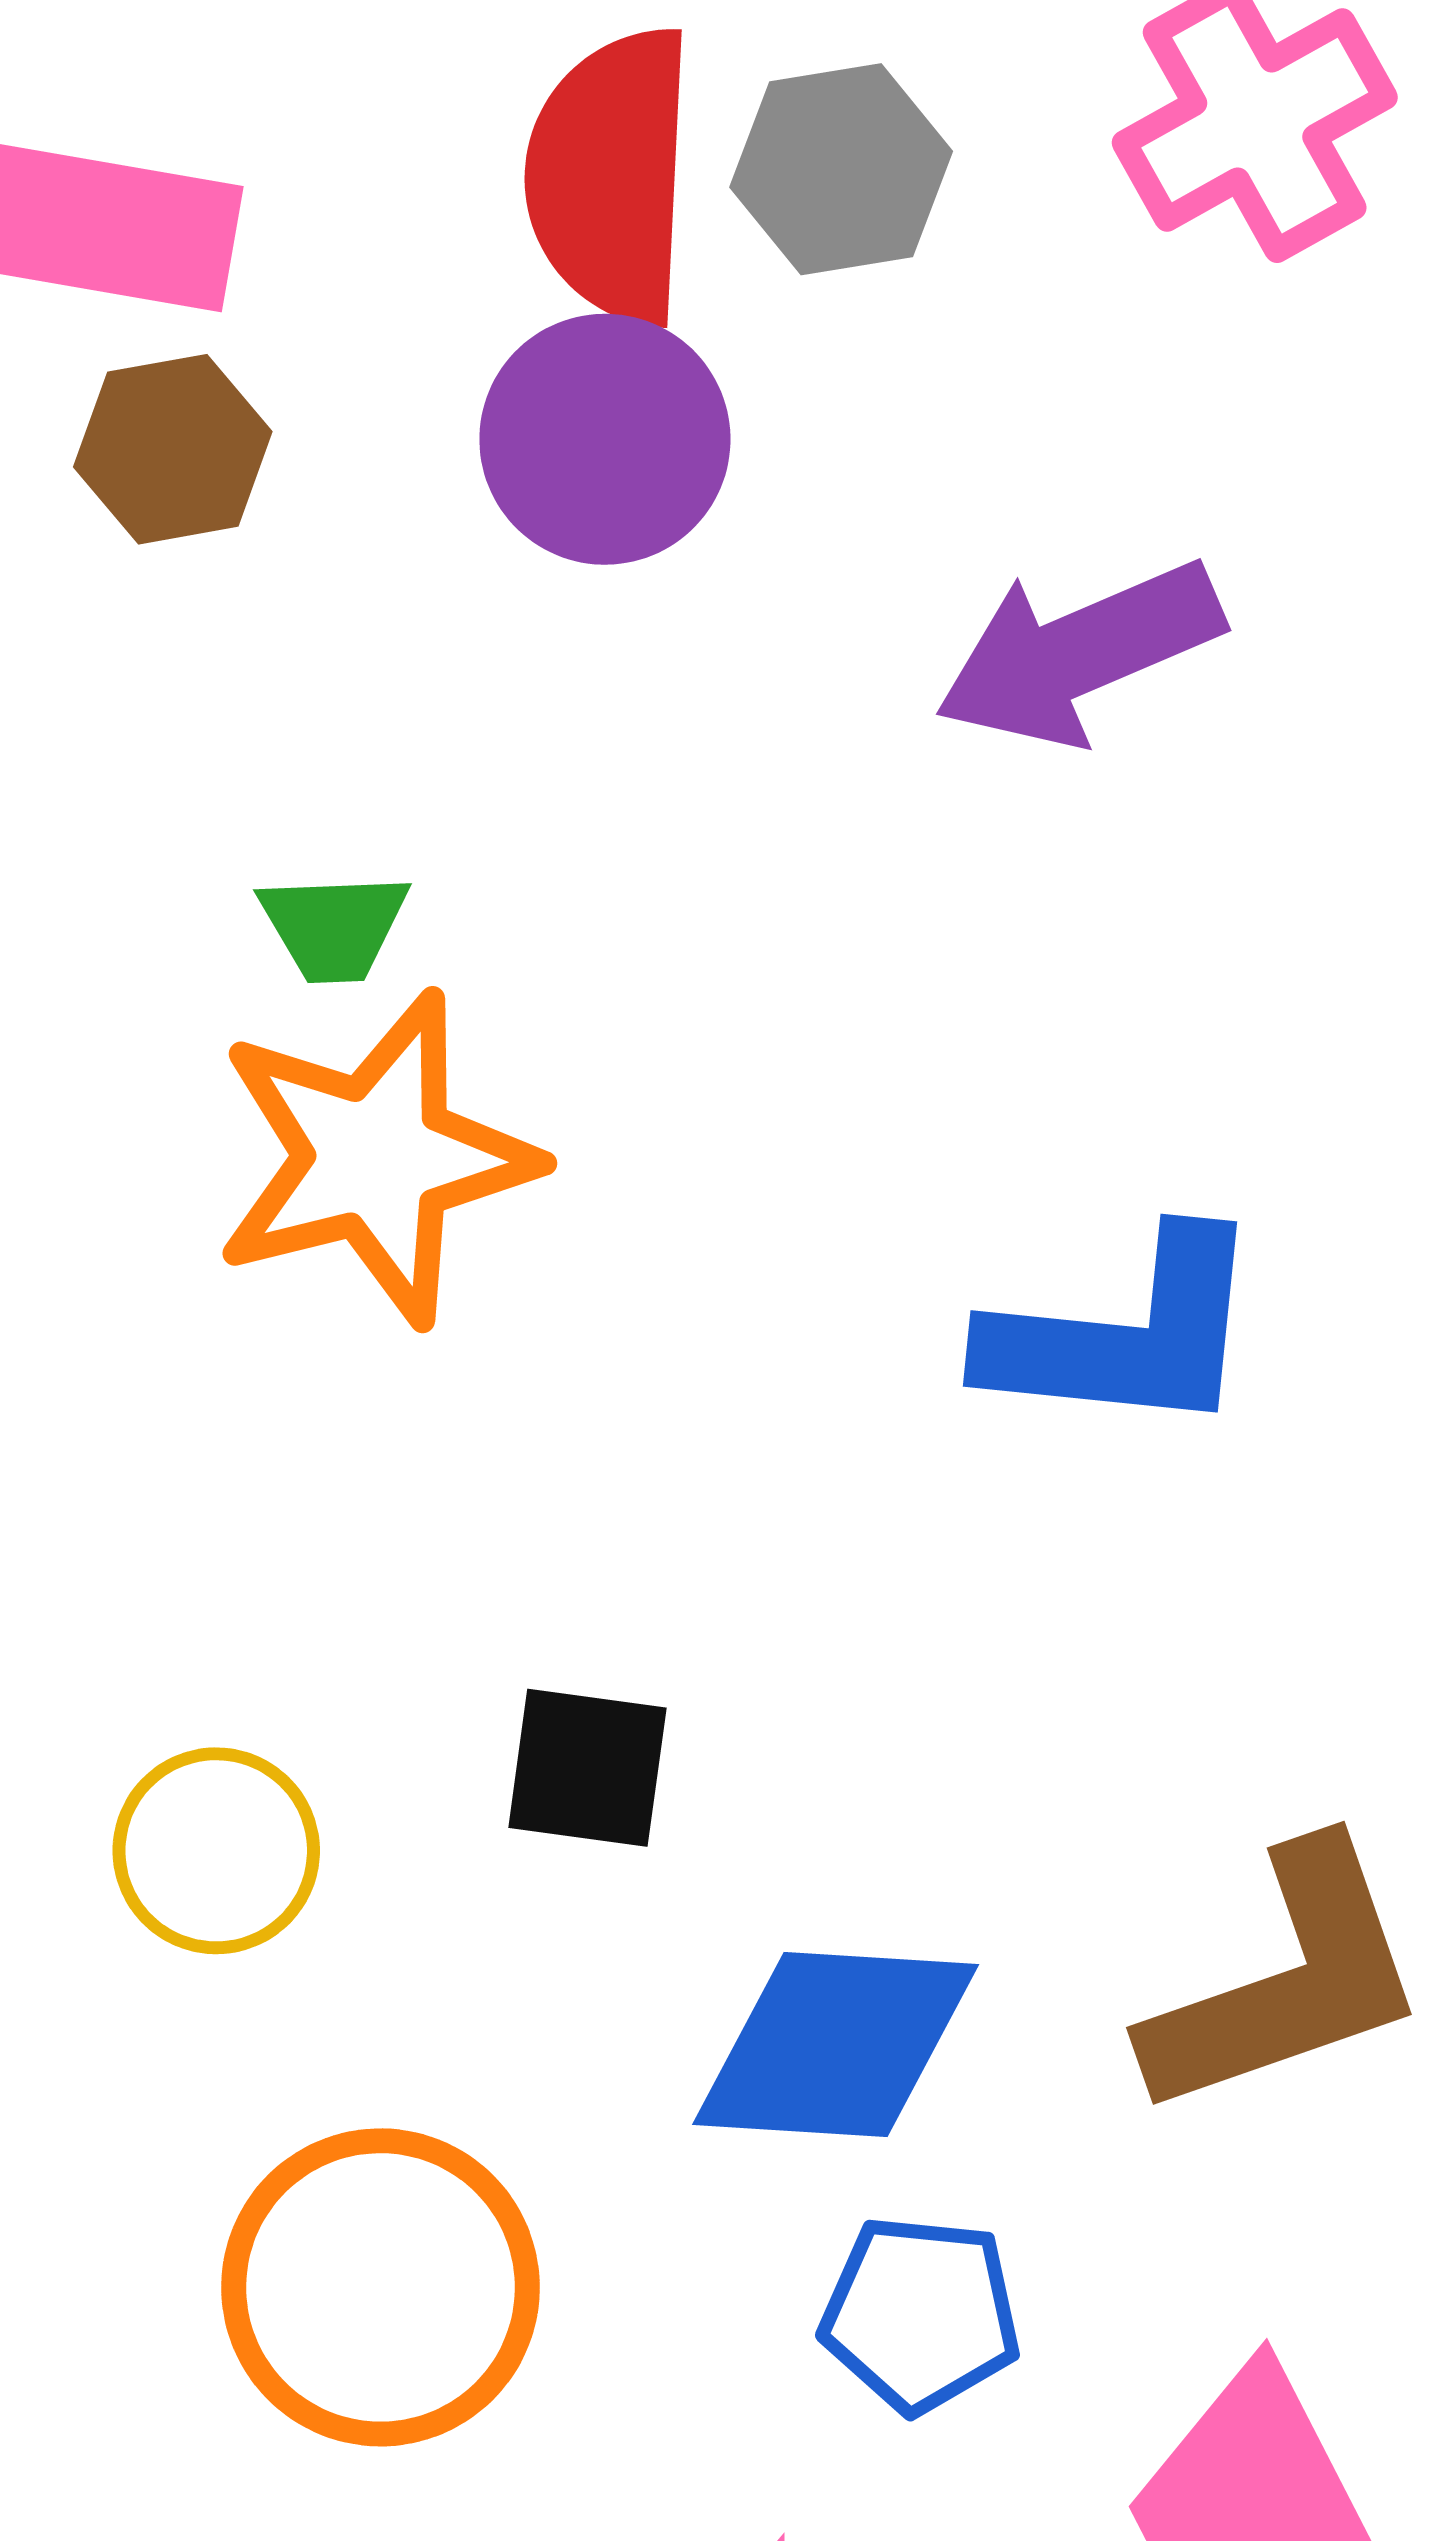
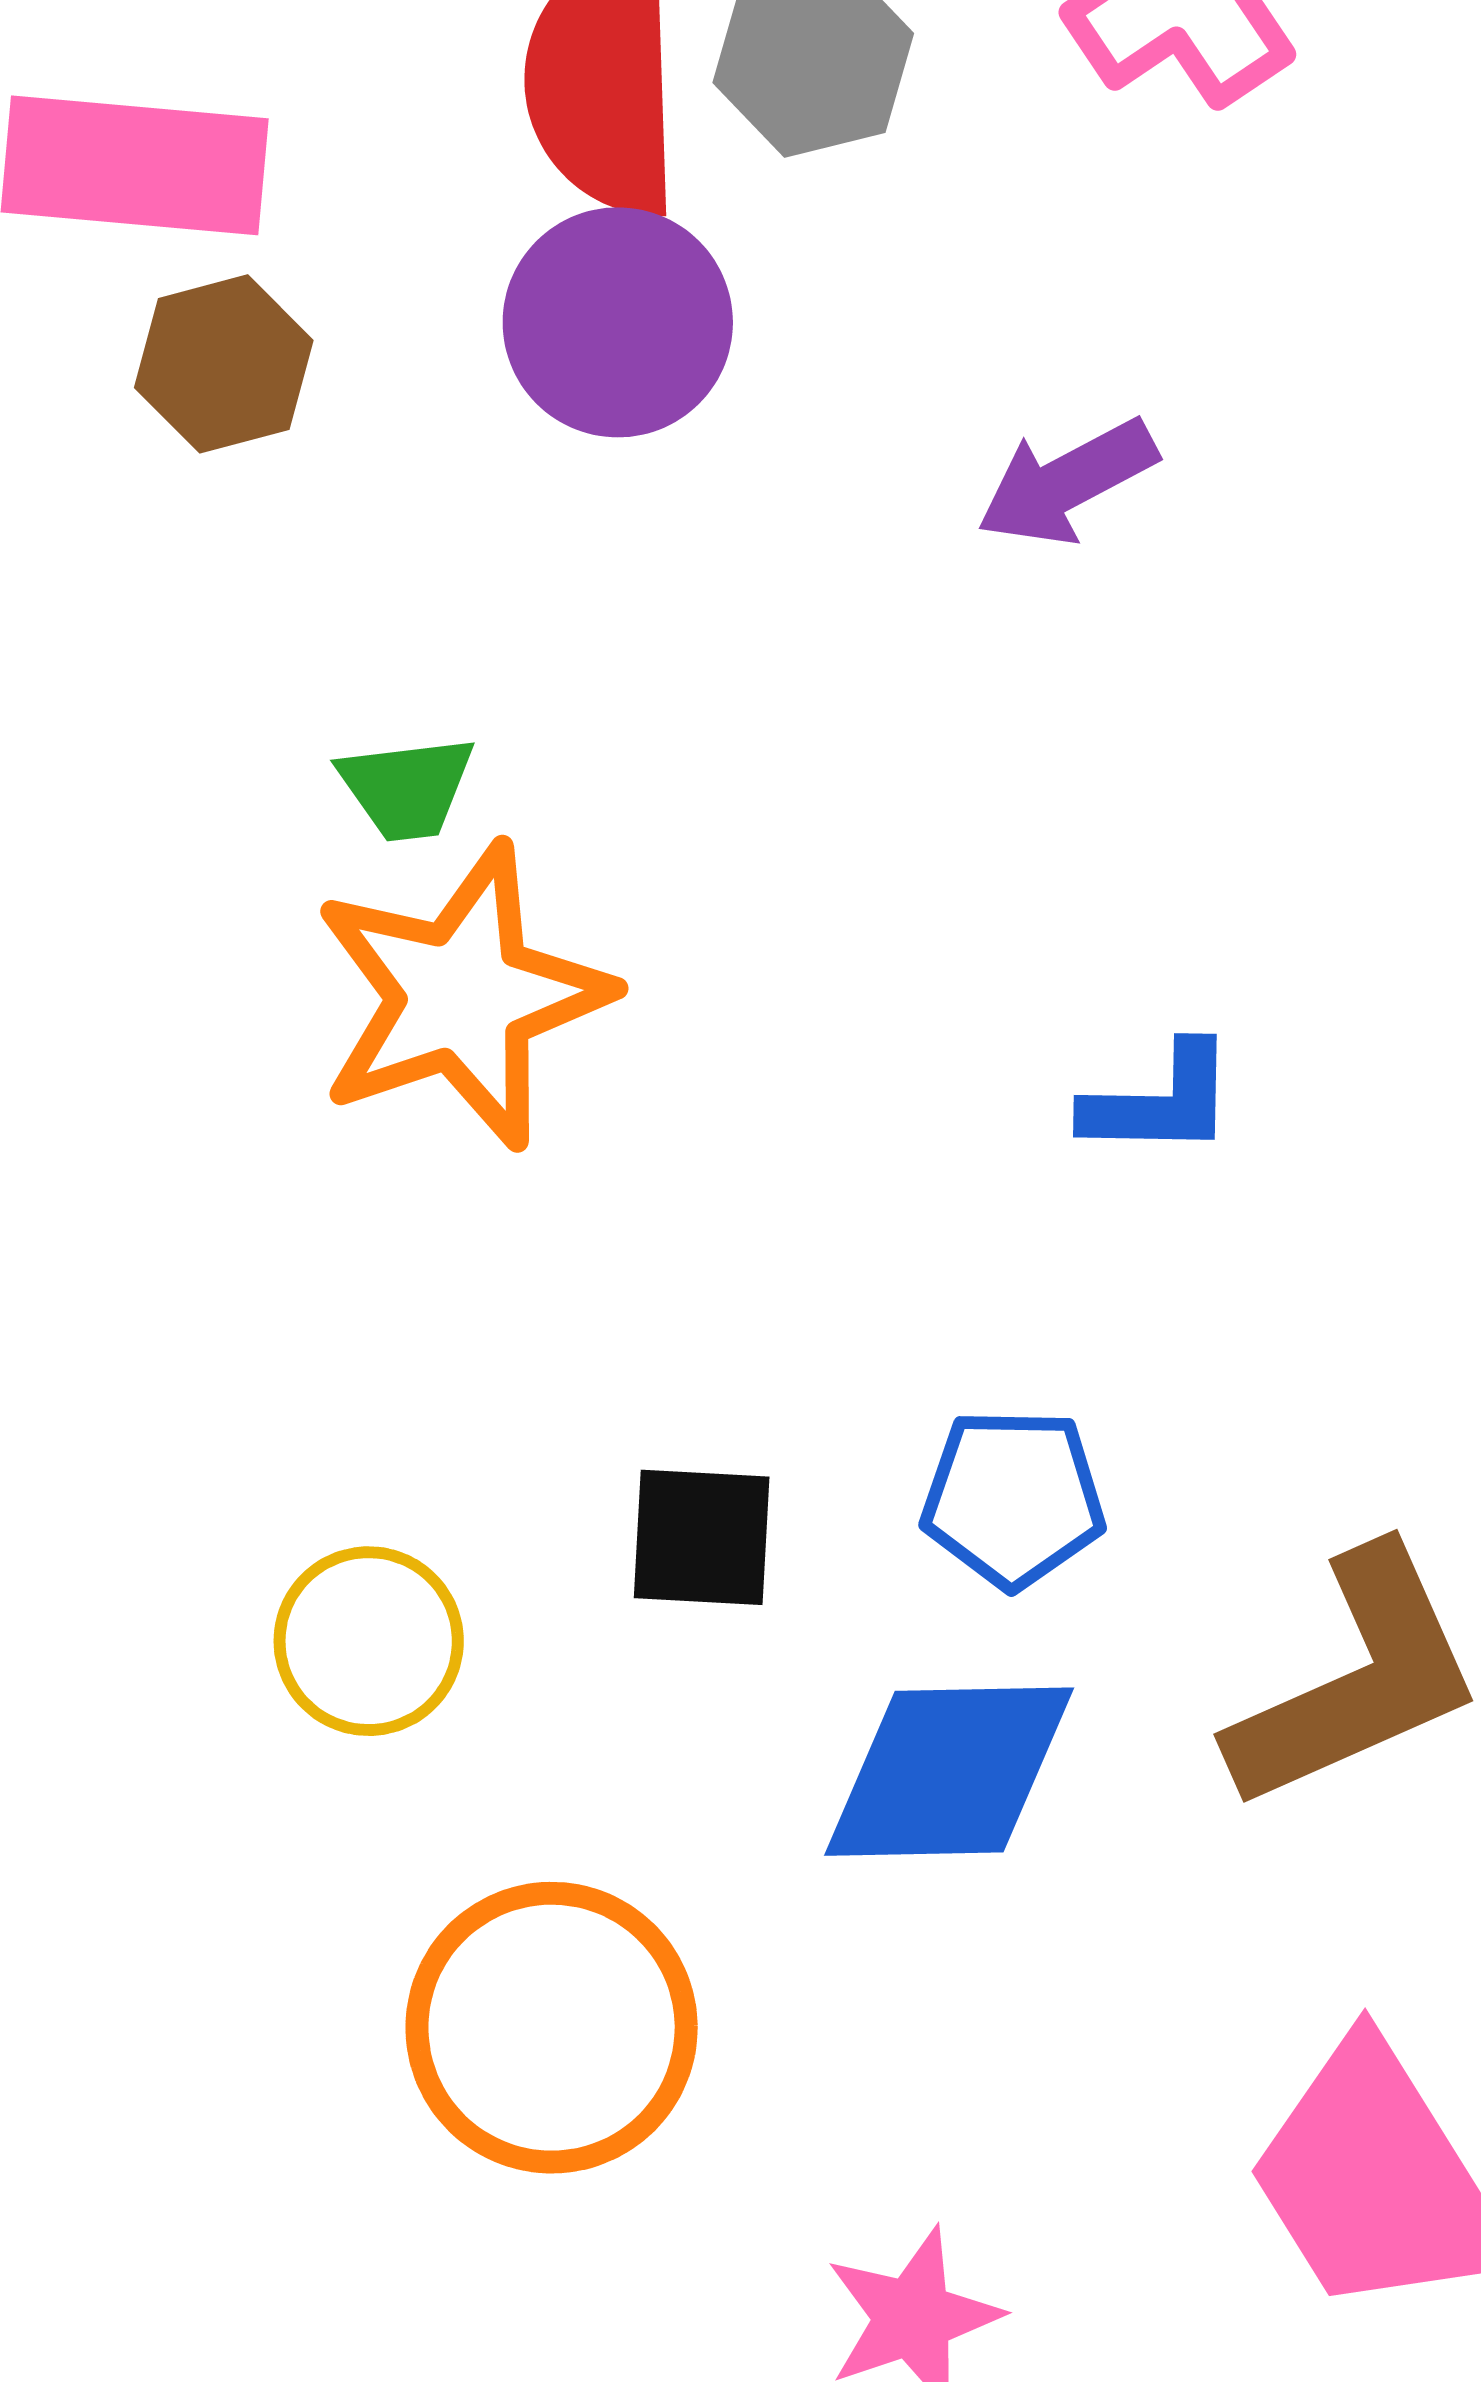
purple arrow: (1079, 653) -> (1067, 482), size x0.7
blue L-shape: (1125, 1335) -> (1160, 1101), size x0.6
blue pentagon: (921, 2314) -> (1013, 1498), moved

